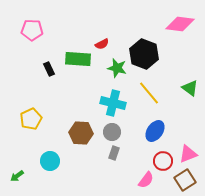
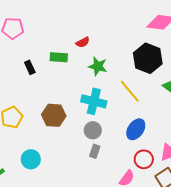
black hexagon: (144, 54) -> (148, 58), moved
green rectangle: (78, 59) -> (59, 57), size x0.7
brown hexagon: (81, 133) -> (54, 115), moved

